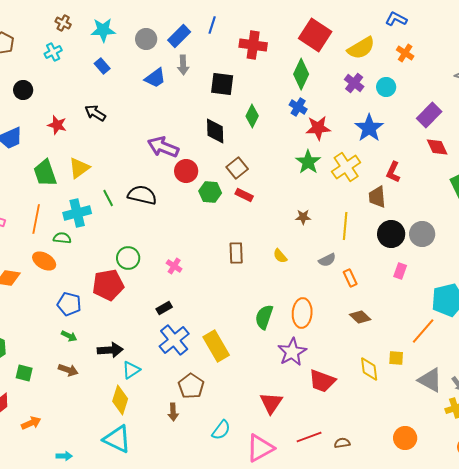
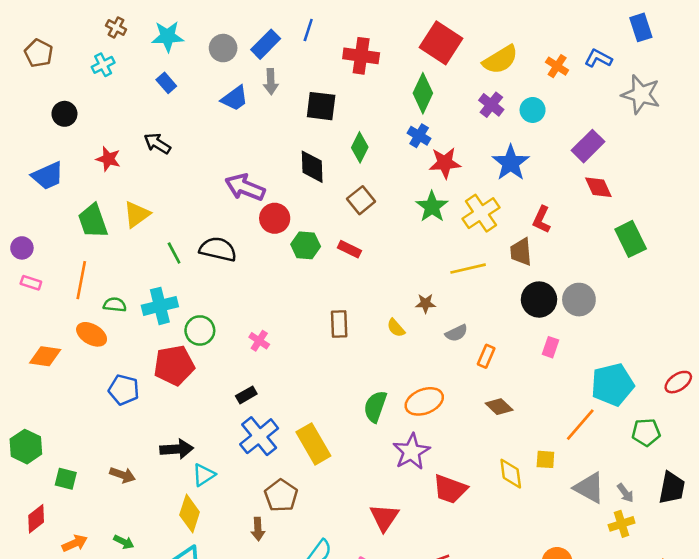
blue L-shape: (396, 19) -> (598, 58), moved
brown square: (237, 168) -> (361, 200), moved
cyan cross: (77, 213) -> (160, 306), moved
brown star: (303, 217) -> (426, 303), moved
yellow line: (345, 226) -> (468, 269), moved, turned 72
orange rectangle: (350, 278) -> (486, 356), turned 48
orange ellipse: (302, 313) -> (424, 401), turned 64
green arrow: (69, 336) -> (124, 542), moved

